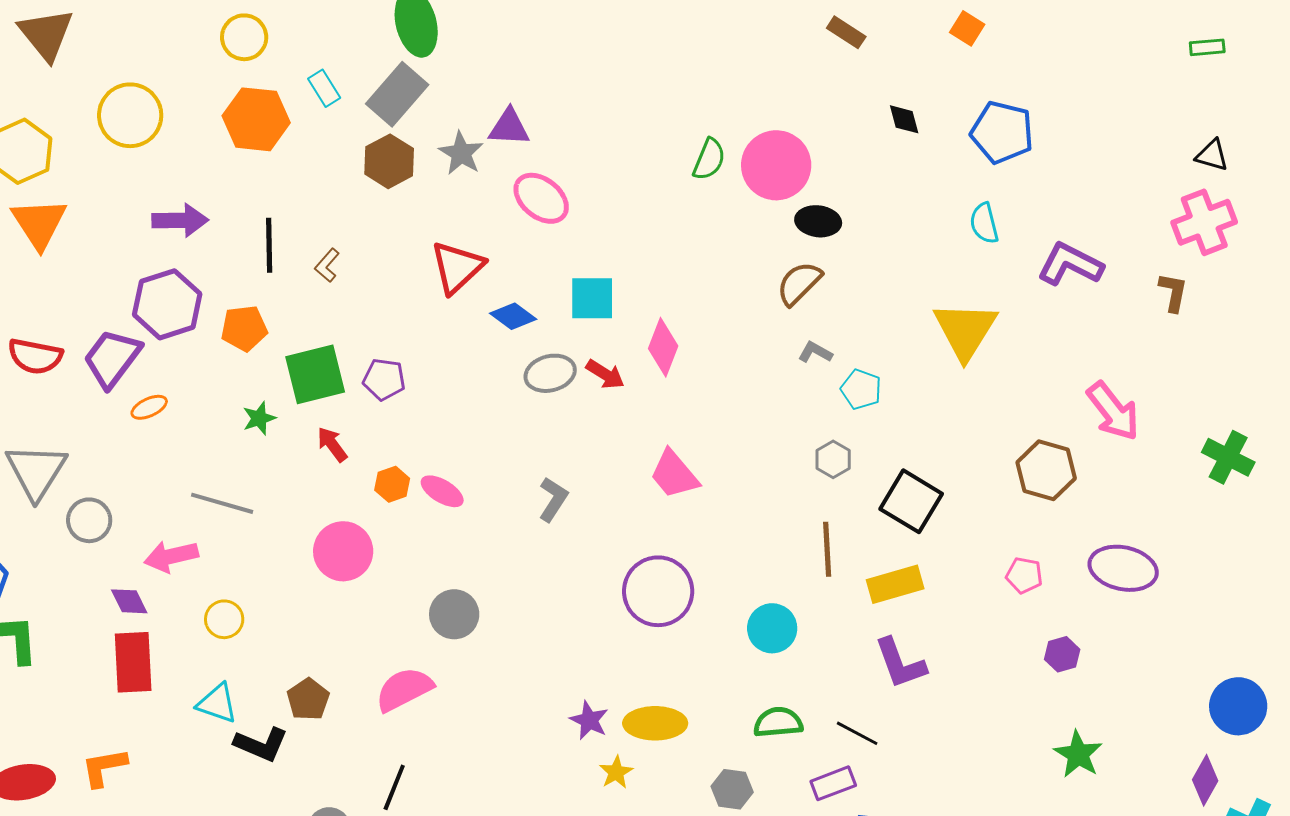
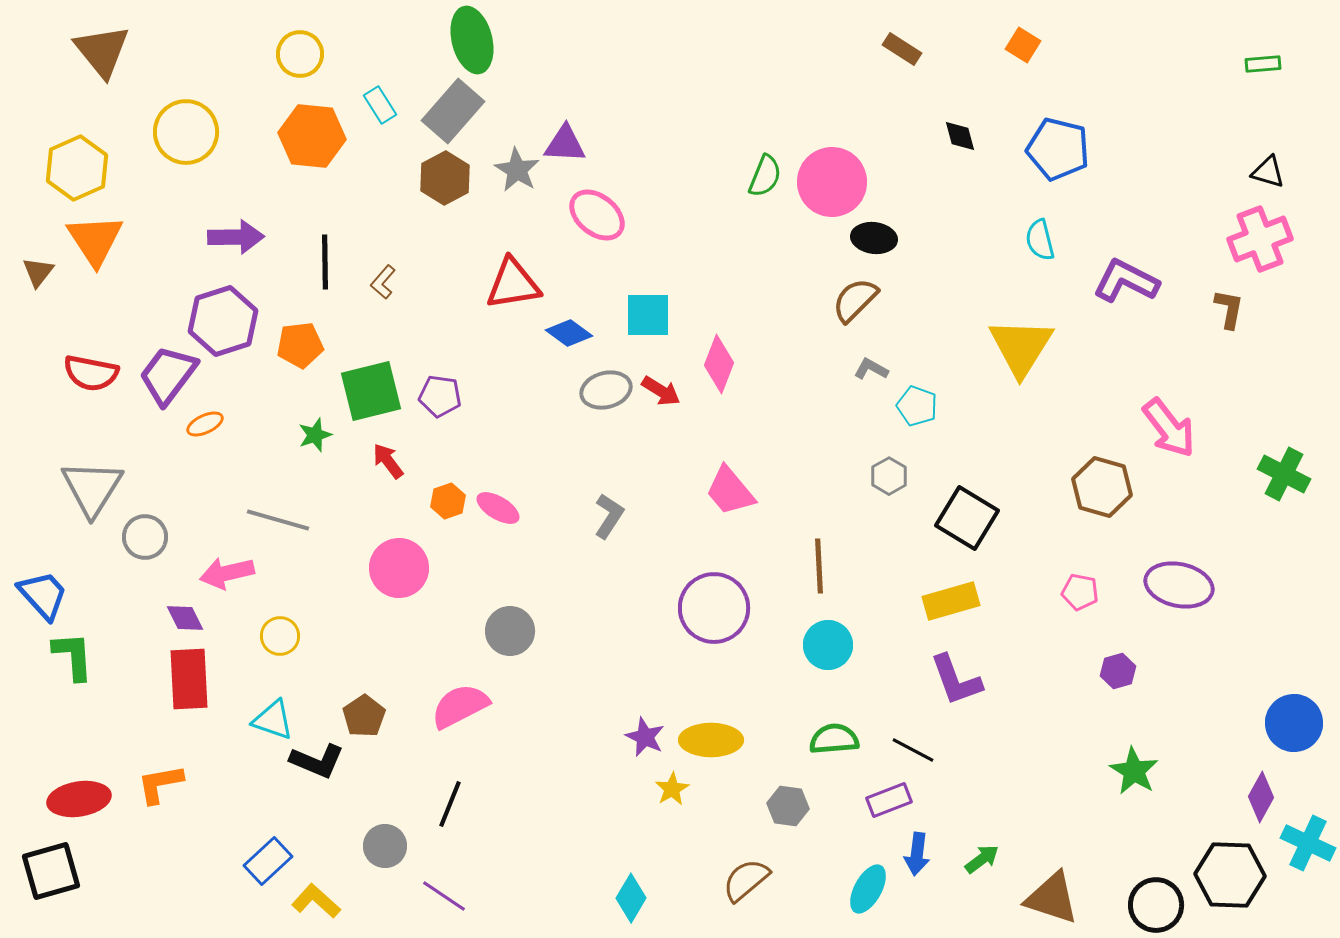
red triangle: (457, 267) -> (513, 284), turned 34
brown line: (827, 549) -> (819, 566), moved

